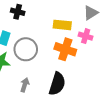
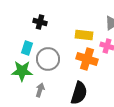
gray arrow: (25, 85) -> (40, 90), moved

